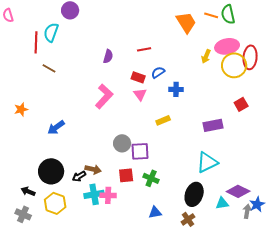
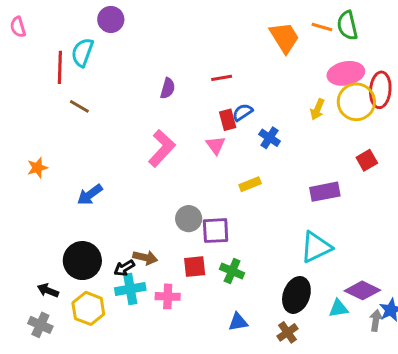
yellow arrow: (206, 56) -> (317, 109), moved
red rectangle: (138, 77) -> (228, 120), moved, turned 56
blue cross: (176, 89) -> (270, 138), turned 32
cyan cross: (94, 194) -> (130, 289), moved

